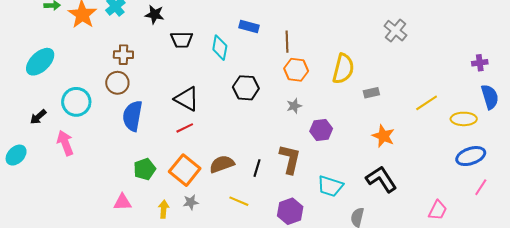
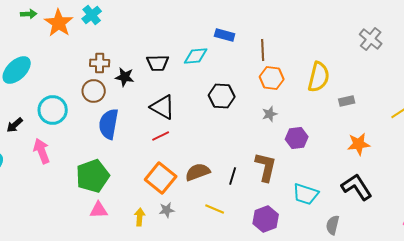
black star: (155, 15) -> (125, 77), moved
black trapezoid: (182, 40) -> (158, 63), moved
cyan diamond: (220, 48) -> (196, 56), turned 75
orange star: (383, 136) -> (359, 144), turned -30
green pentagon: (145, 169) -> (93, 176), moved, size x1.5

